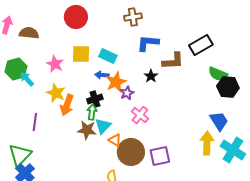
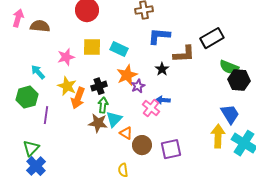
pink star: (55, 64) -> (66, 57), turned 30
green hexagon: (16, 69) -> (27, 97), moved
blue arrow: (102, 75) -> (163, 100), moved
black cross: (95, 99) -> (99, 86), moved
brown circle: (131, 152) -> (142, 145), size x0.7
green triangle: (20, 155) -> (31, 148), size x0.7

